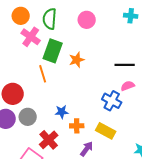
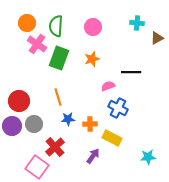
orange star: (77, 60) -> (92, 59), moved
orange line: (43, 74) -> (58, 97), moved
pink semicircle: (128, 86) -> (108, 86), moved
orange cross: (77, 126) -> (90, 124), moved

